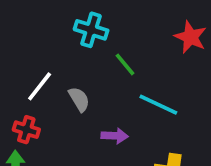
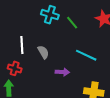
green line: (125, 64) -> (72, 23), moved
white line: (40, 86) -> (22, 45), turned -42

